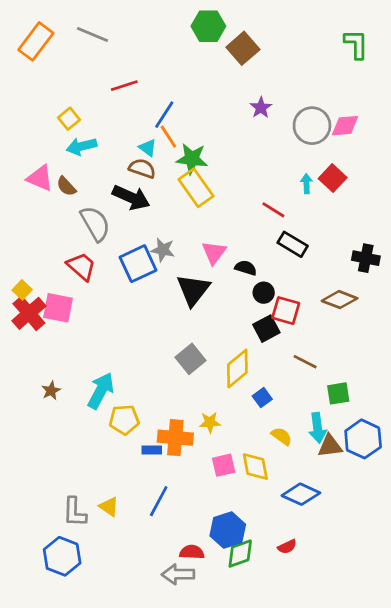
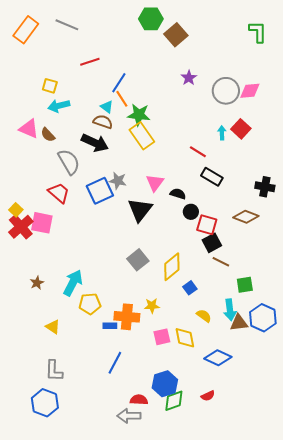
yellow square: (69, 119) -> (50, 86), turned -35
black square: (266, 329) -> (212, 243), moved
yellow triangle: (109, 507) -> (53, 327), moved

